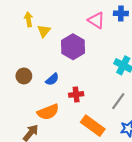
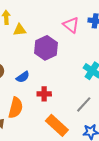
yellow triangle: (44, 31) -> (20, 30), turned 40
orange semicircle: (48, 112) -> (16, 108), turned -60

